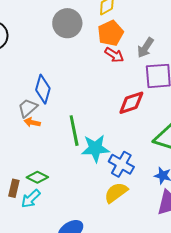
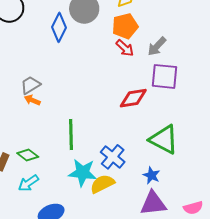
blue diamond: (43, 89) -> (59, 27), moved
green line: (74, 131) -> (71, 134), moved
cyan star: (95, 148) -> (82, 173), moved
cyan arrow: (31, 199) -> (28, 183), moved

